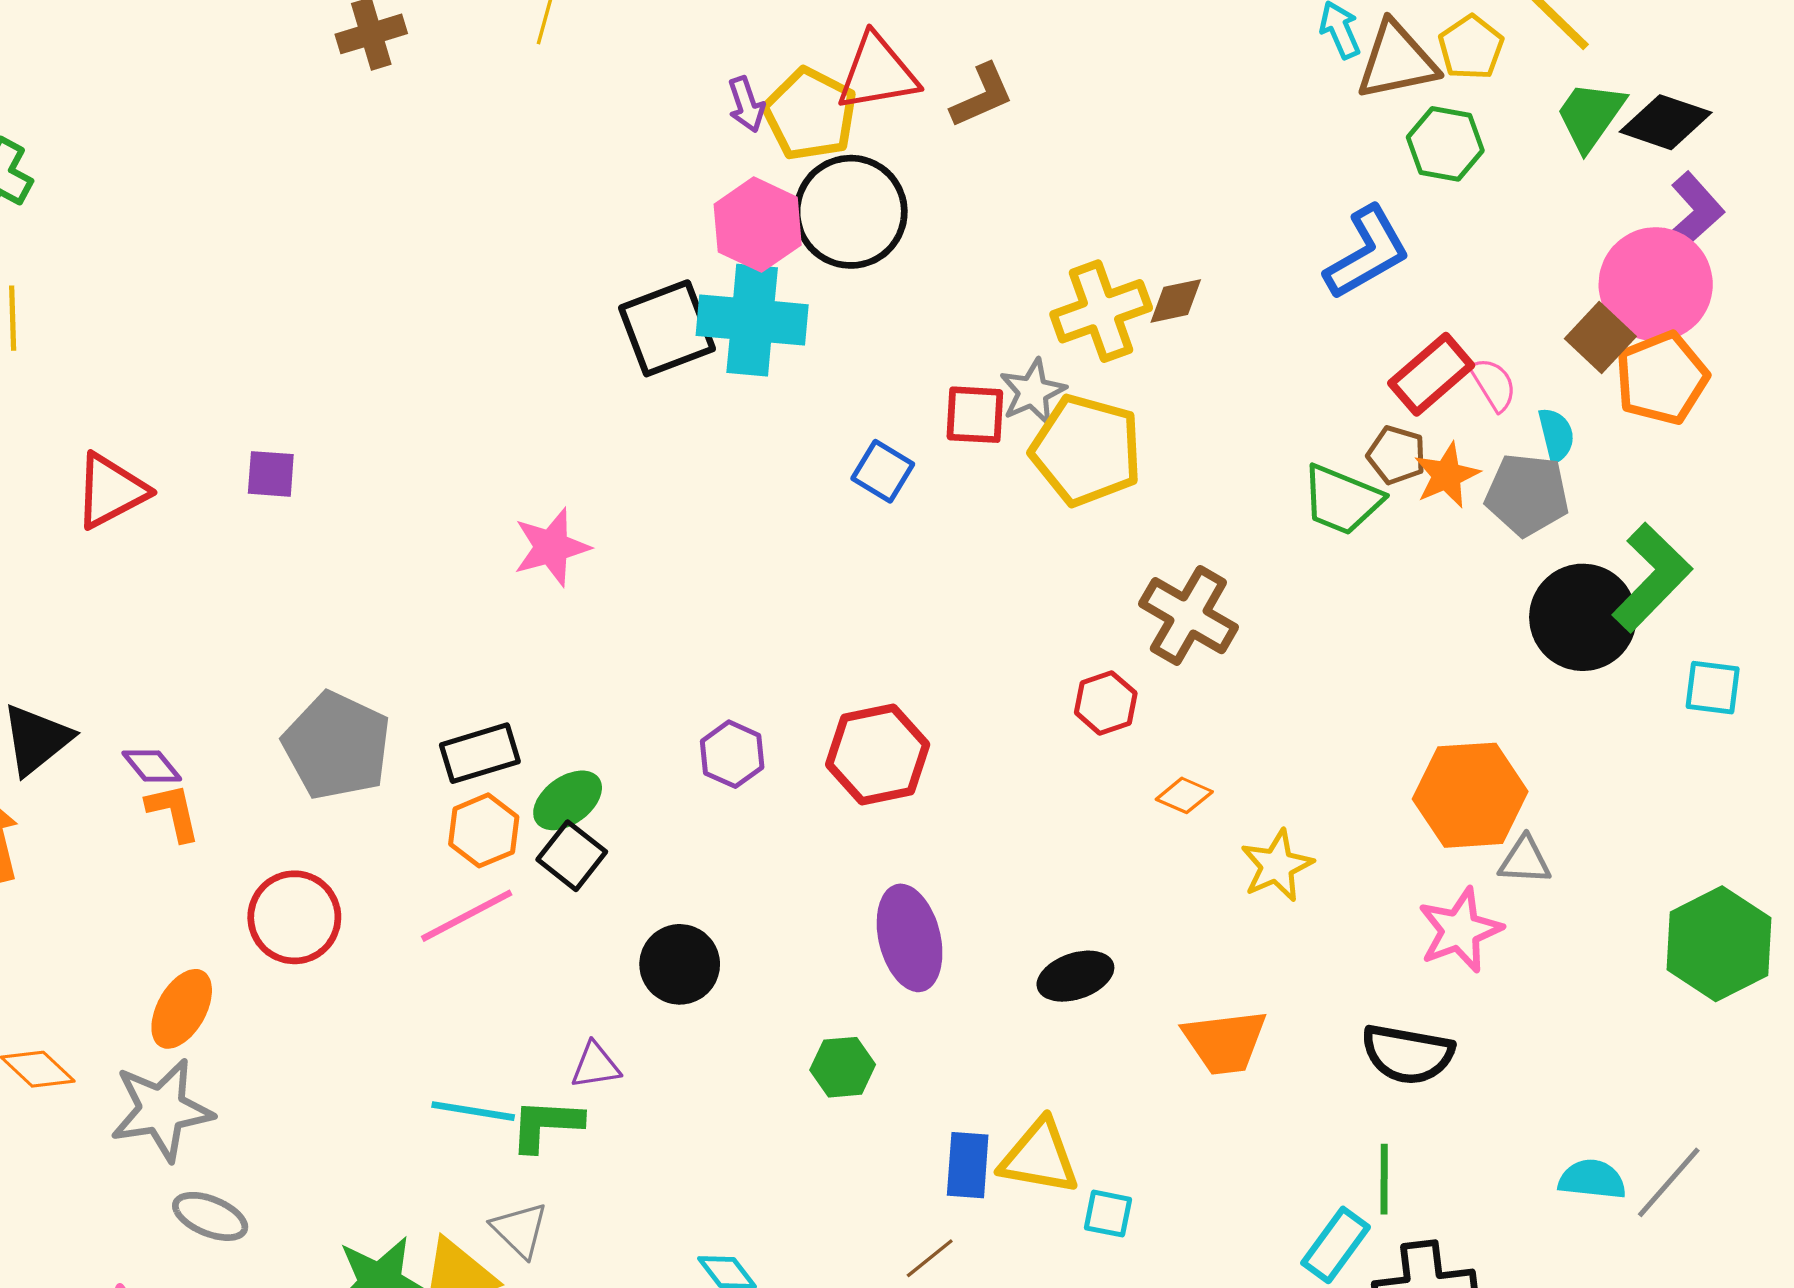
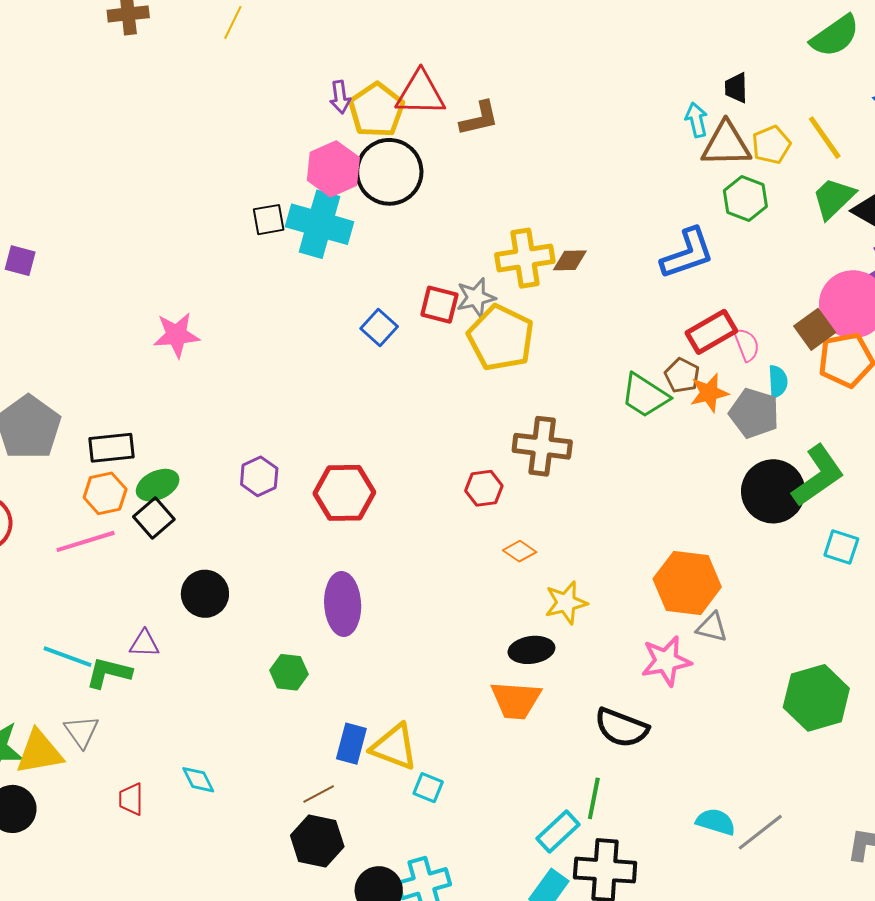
black square: (667, 328) -> (269, 220), size x0.6
brown cross: (1188, 616) -> (542, 446), turned -34
black ellipse: (1075, 976) -> (531, 650), moved

